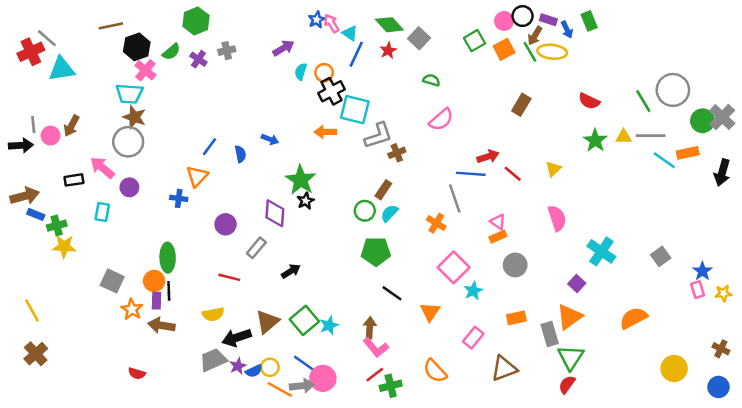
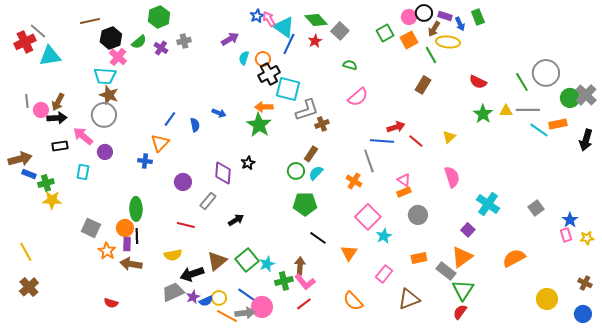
cyan triangle: (350, 33) -> (284, 27), size x1.6
green line: (530, 52) -> (431, 55), moved
black arrow: (21, 145) -> (57, 118), moved
green star: (301, 180) -> (259, 125), moved
gray rectangle: (550, 334) -> (446, 271), turned -36
green cross: (391, 386) -> (284, 281), moved

